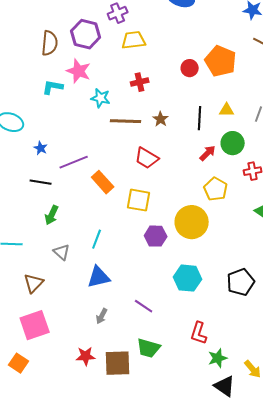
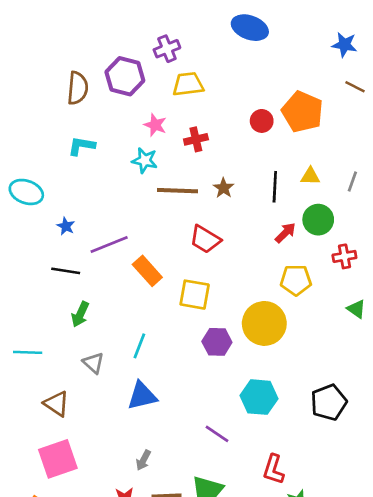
pink star: (79, 71) -> (155, 125), moved, size x0.7
yellow pentagon: (216, 189) -> (296, 280), turned -30
brown triangle: (34, 283) -> (57, 404), turned -40
purple line: (144, 306) -> (217, 434), moved
gray arrow: (102, 316) -> (143, 460), moved

